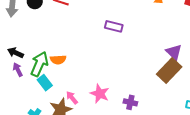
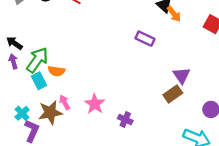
purple rectangle: (114, 26) -> (145, 39), moved
orange semicircle: (58, 60) -> (56, 71), moved
brown rectangle: (169, 70) -> (173, 94), size x0.7

